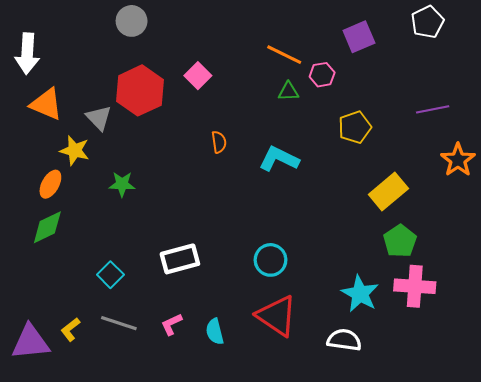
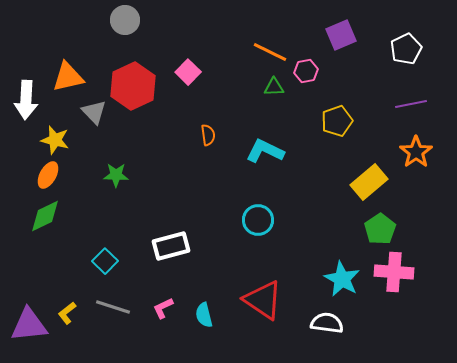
white pentagon: (427, 22) -> (406, 49), moved
white arrow: (27, 54) -> (26, 100), moved
orange triangle: (46, 104) -> (68, 77), moved, turned -36
yellow star: (75, 150) -> (55, 140), moved
orange star: (458, 160) -> (416, 152), moved
cyan circle: (271, 260) -> (258, 220), moved

